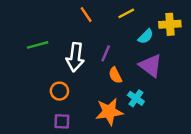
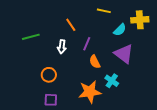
yellow line: (126, 13) -> (104, 11), turned 40
orange line: (86, 15) -> (71, 25), moved
white arrow: (75, 57) -> (62, 47), size x0.6

